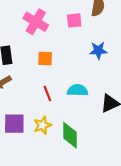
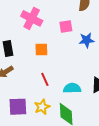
pink square: (74, 20) -> (66, 27), moved
cyan semicircle: (78, 90) -> (72, 88), moved

